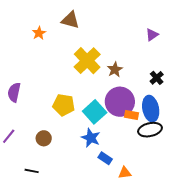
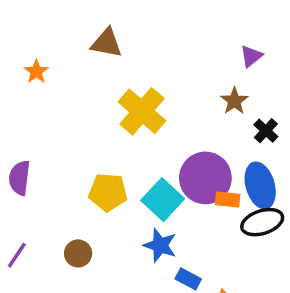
orange star: (39, 33) -> (36, 72), moved
brown star: (115, 70) -> (234, 101), moved

